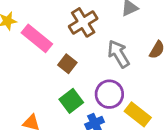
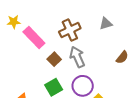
gray arrow: (119, 54) -> (77, 57), moved

